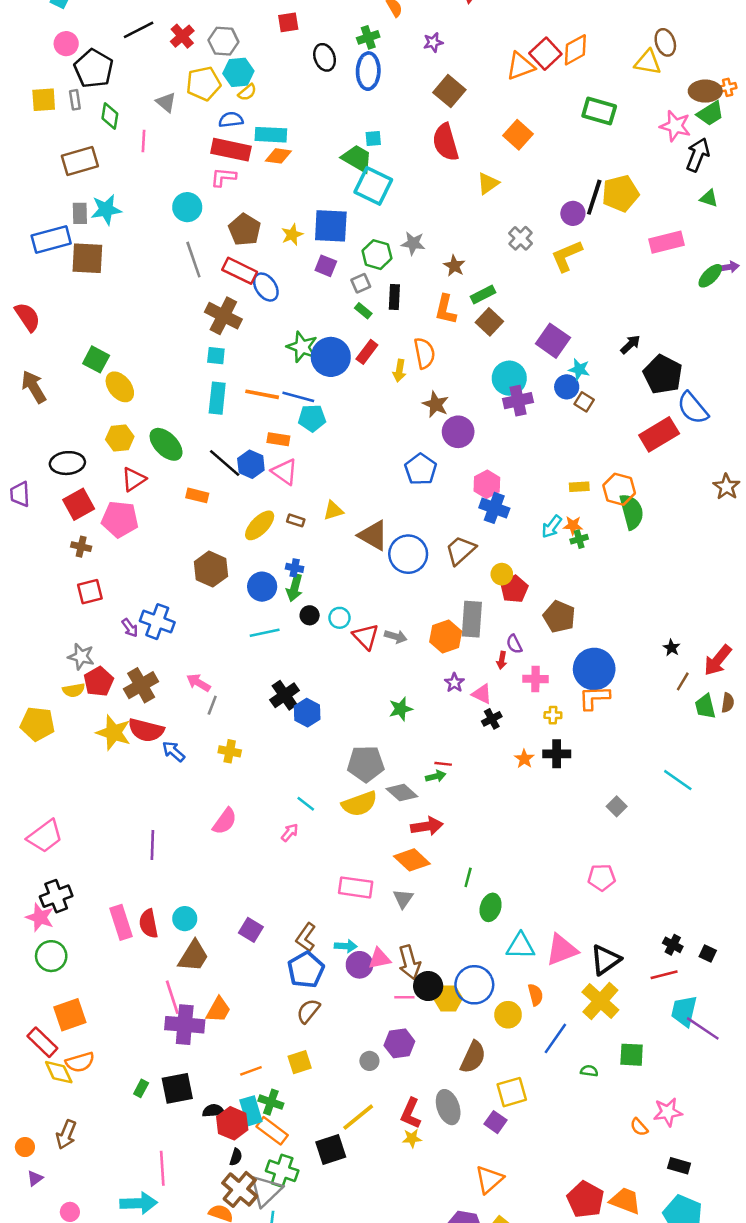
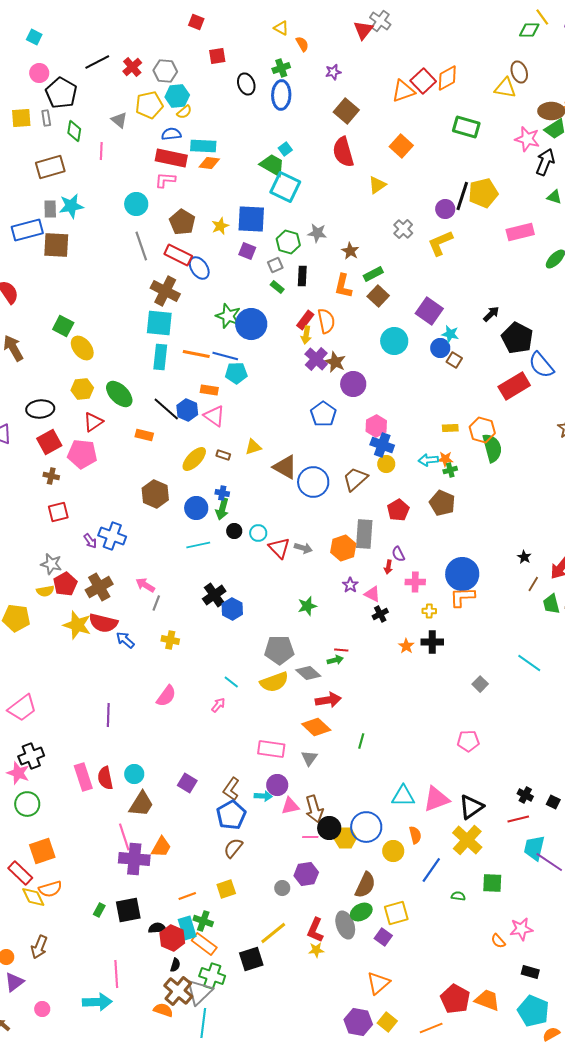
cyan square: (373, 138) -> (285, 149), turned -32
red rectangle: (367, 352) -> (305, 320), moved
cyan square: (216, 356) -> (159, 323), size x1.8
purple cross: (518, 401) -> (316, 359), moved, turned -35
cyan arrow: (552, 527) -> (428, 460), turned 48
yellow circle: (502, 574) -> (386, 464), moved
brown pentagon: (559, 617) -> (442, 503), moved
green ellipse: (491, 907) -> (361, 912), moved, turned 45
purple circle: (359, 965) -> (277, 785), moved
purple triangle: (35, 1178) -> (14, 982), size x1.5

